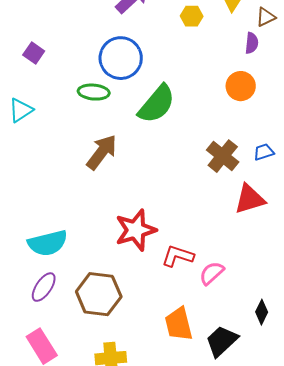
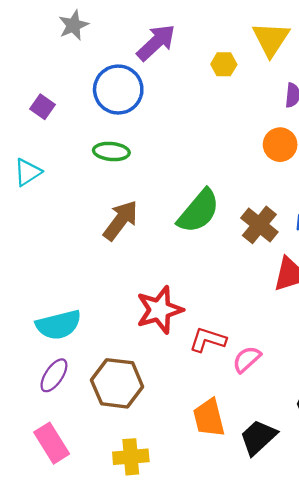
blue circle: (121, 58) -> (118, 90), moved
green semicircle: (157, 104) -> (199, 211), moved

